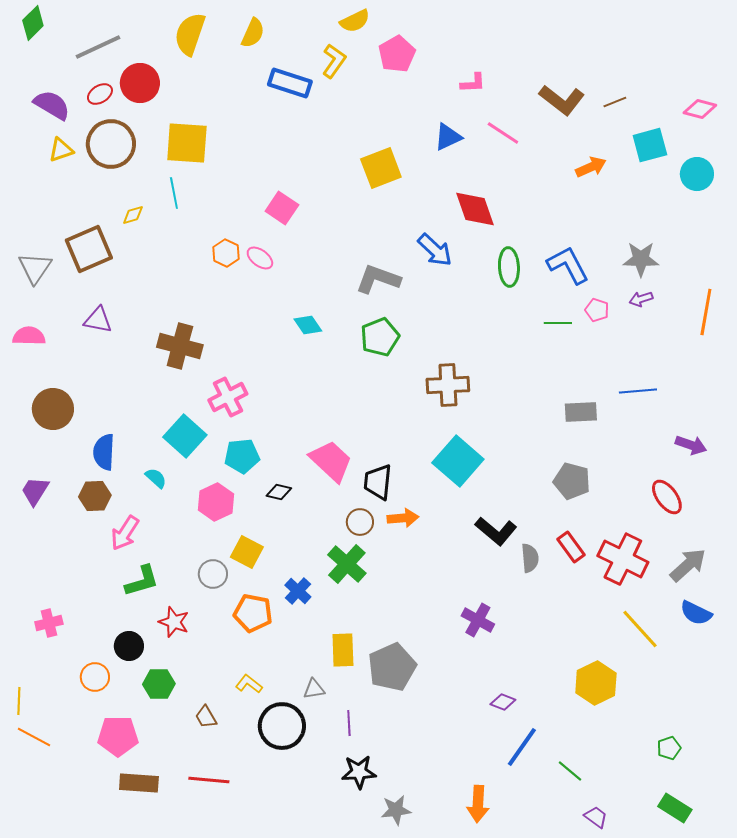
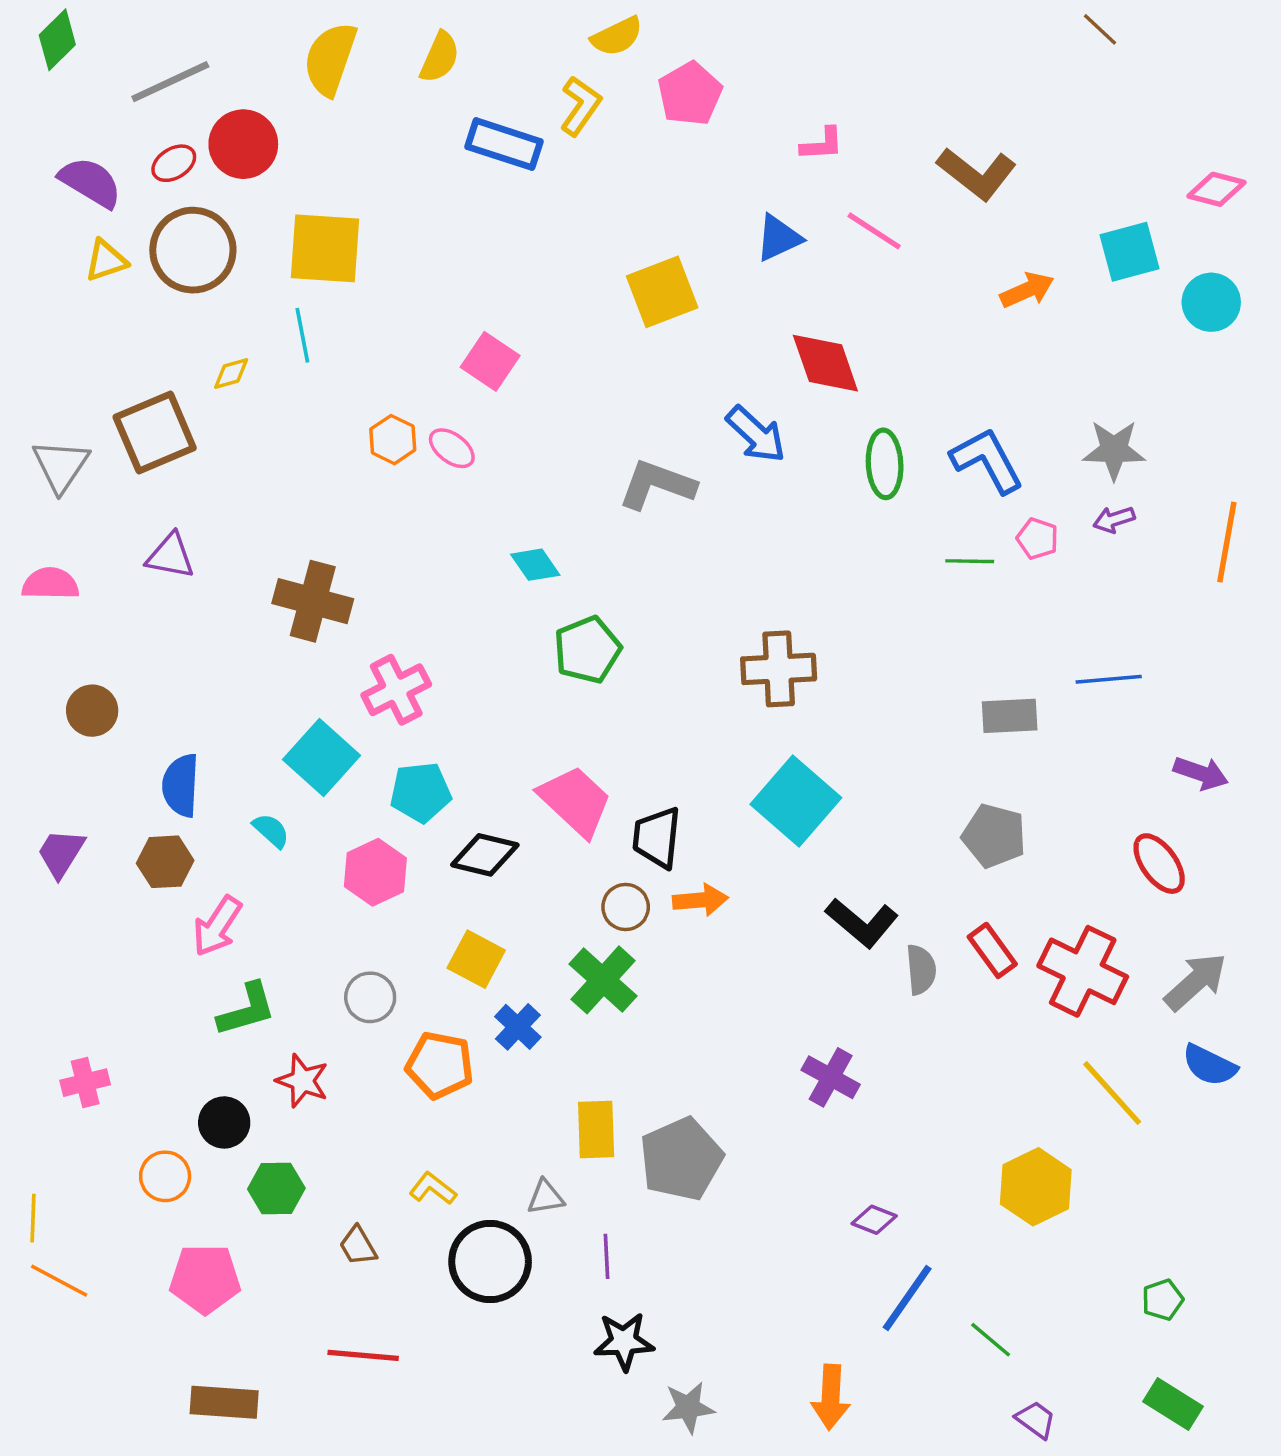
brown line: (615, 102) -> (1100, 29), moved, turned 65
green pentagon: (380, 337) -> (587, 650), moved
brown circle: (53, 409) -> (92, 711), size x0.7
black diamond: (279, 492) -> (485, 855), size x1.5
yellow square: (247, 552) -> (476, 959), moved
brown rectangle: (139, 783) -> (224, 1402), moved

